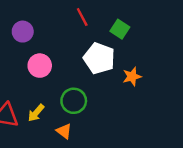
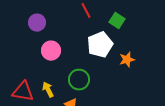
white pentagon: (99, 58) -> (100, 45), turned 30
yellow arrow: (36, 113) -> (48, 90), turned 112

